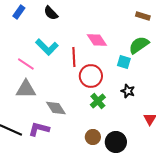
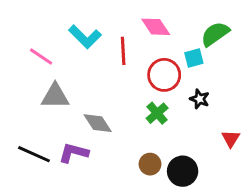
cyan square: (124, 62) -> (194, 58), turned -32
pink line: (26, 64) -> (41, 57), moved
red circle: (91, 76) -> (164, 75), moved

